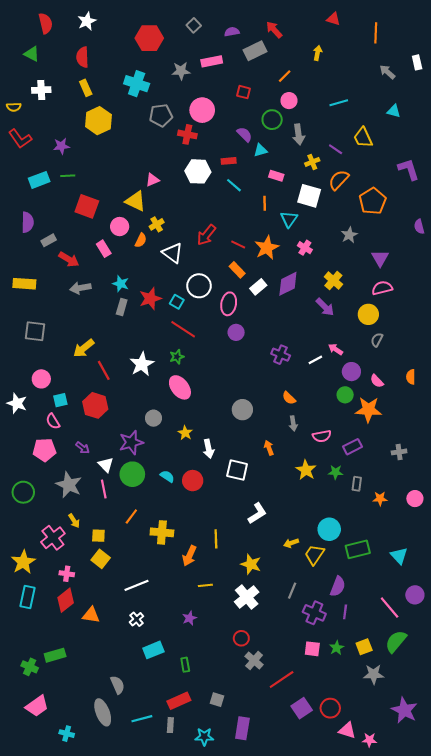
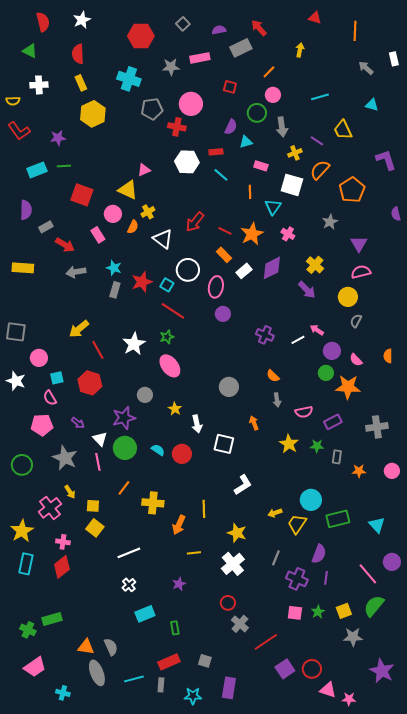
purple semicircle: (245, 134) -> (231, 127), turned 70
gray square: (35, 331) -> (16, 332), moved
gray cross: (399, 452) -> (377, 427), size x1.5
orange triangle: (91, 615) -> (86, 647), moved

